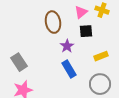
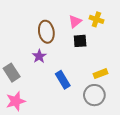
purple star: (67, 46) -> (39, 56), moved
yellow rectangle: (101, 56) -> (101, 74), moved

